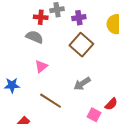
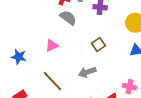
gray semicircle: (34, 37) -> (68, 18), moved
brown square: (81, 45) -> (98, 45), moved, size x0.6

